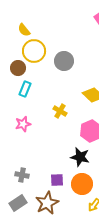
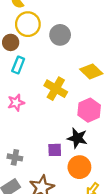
yellow cross: (60, 111) -> (56, 89), size x1.5
purple square: (57, 180) -> (55, 150), moved

